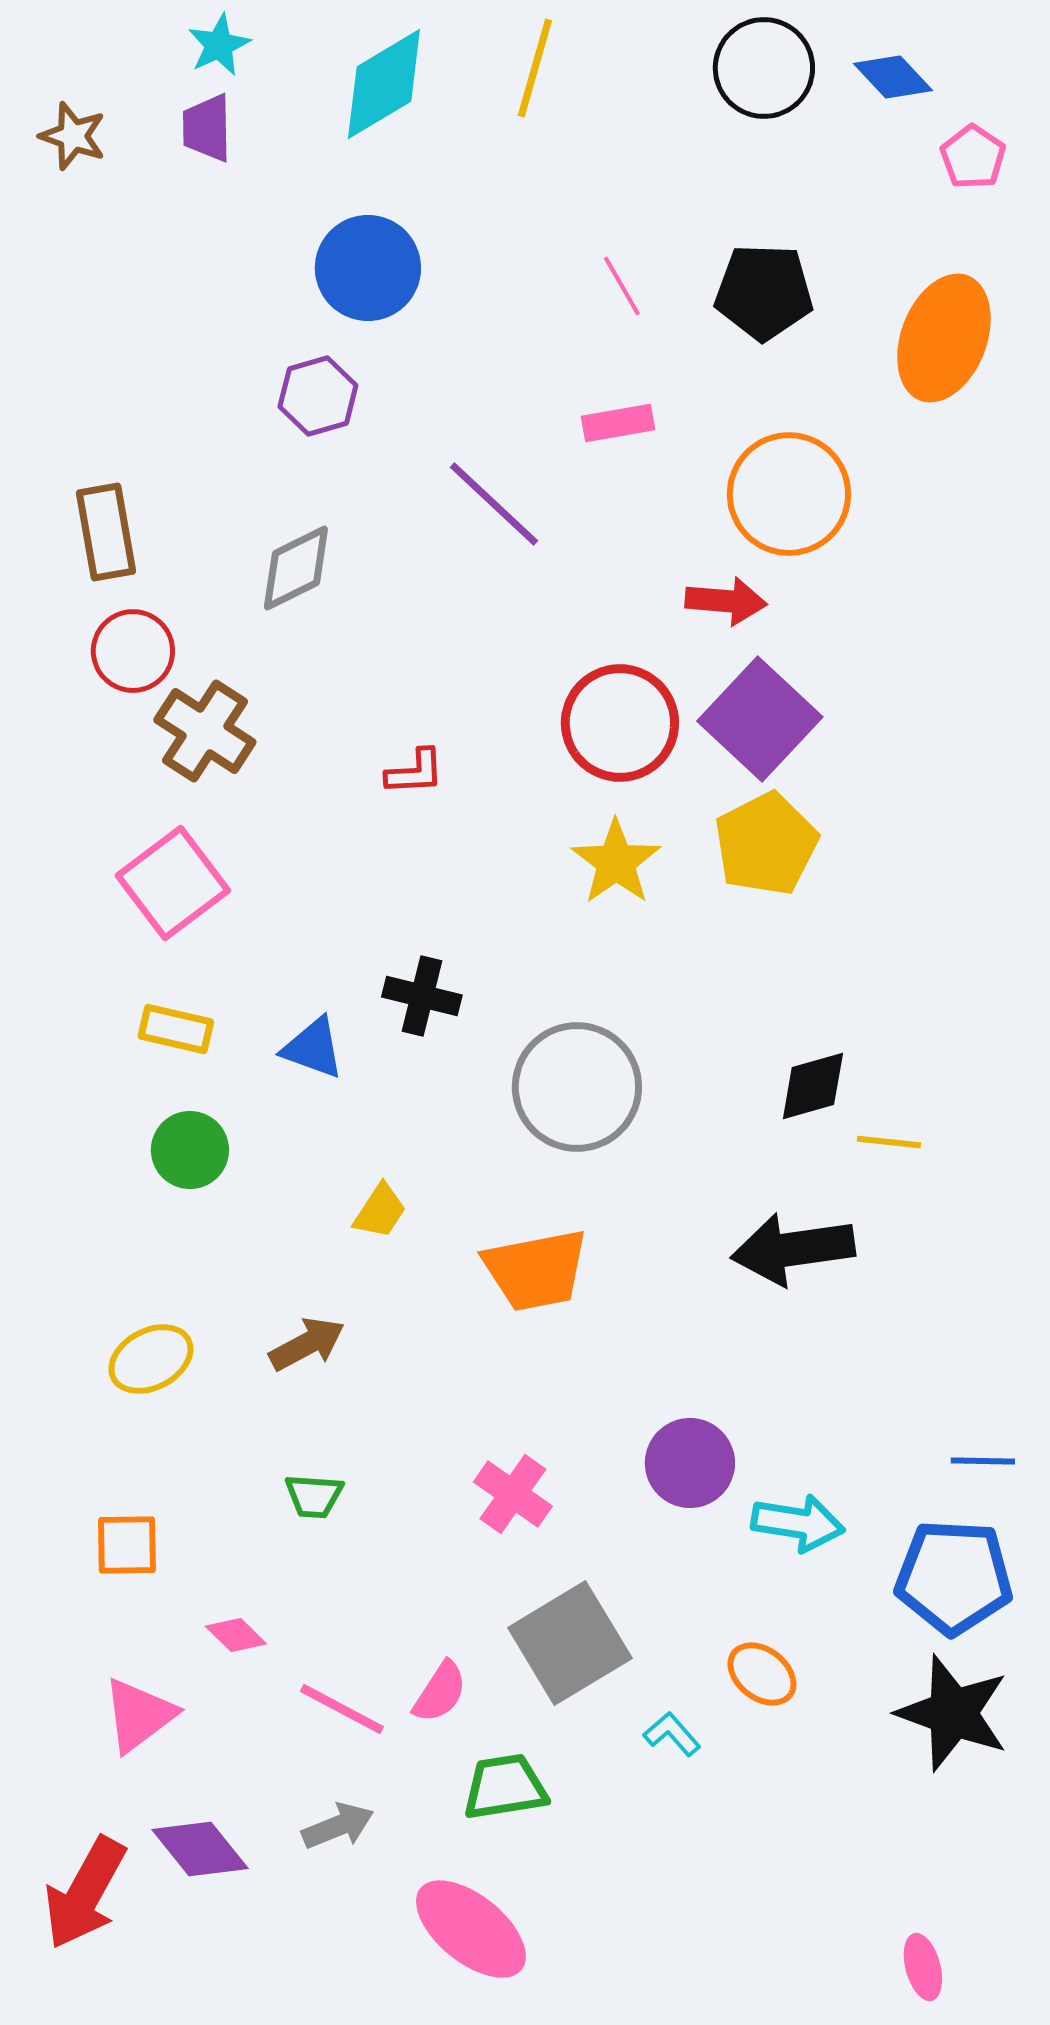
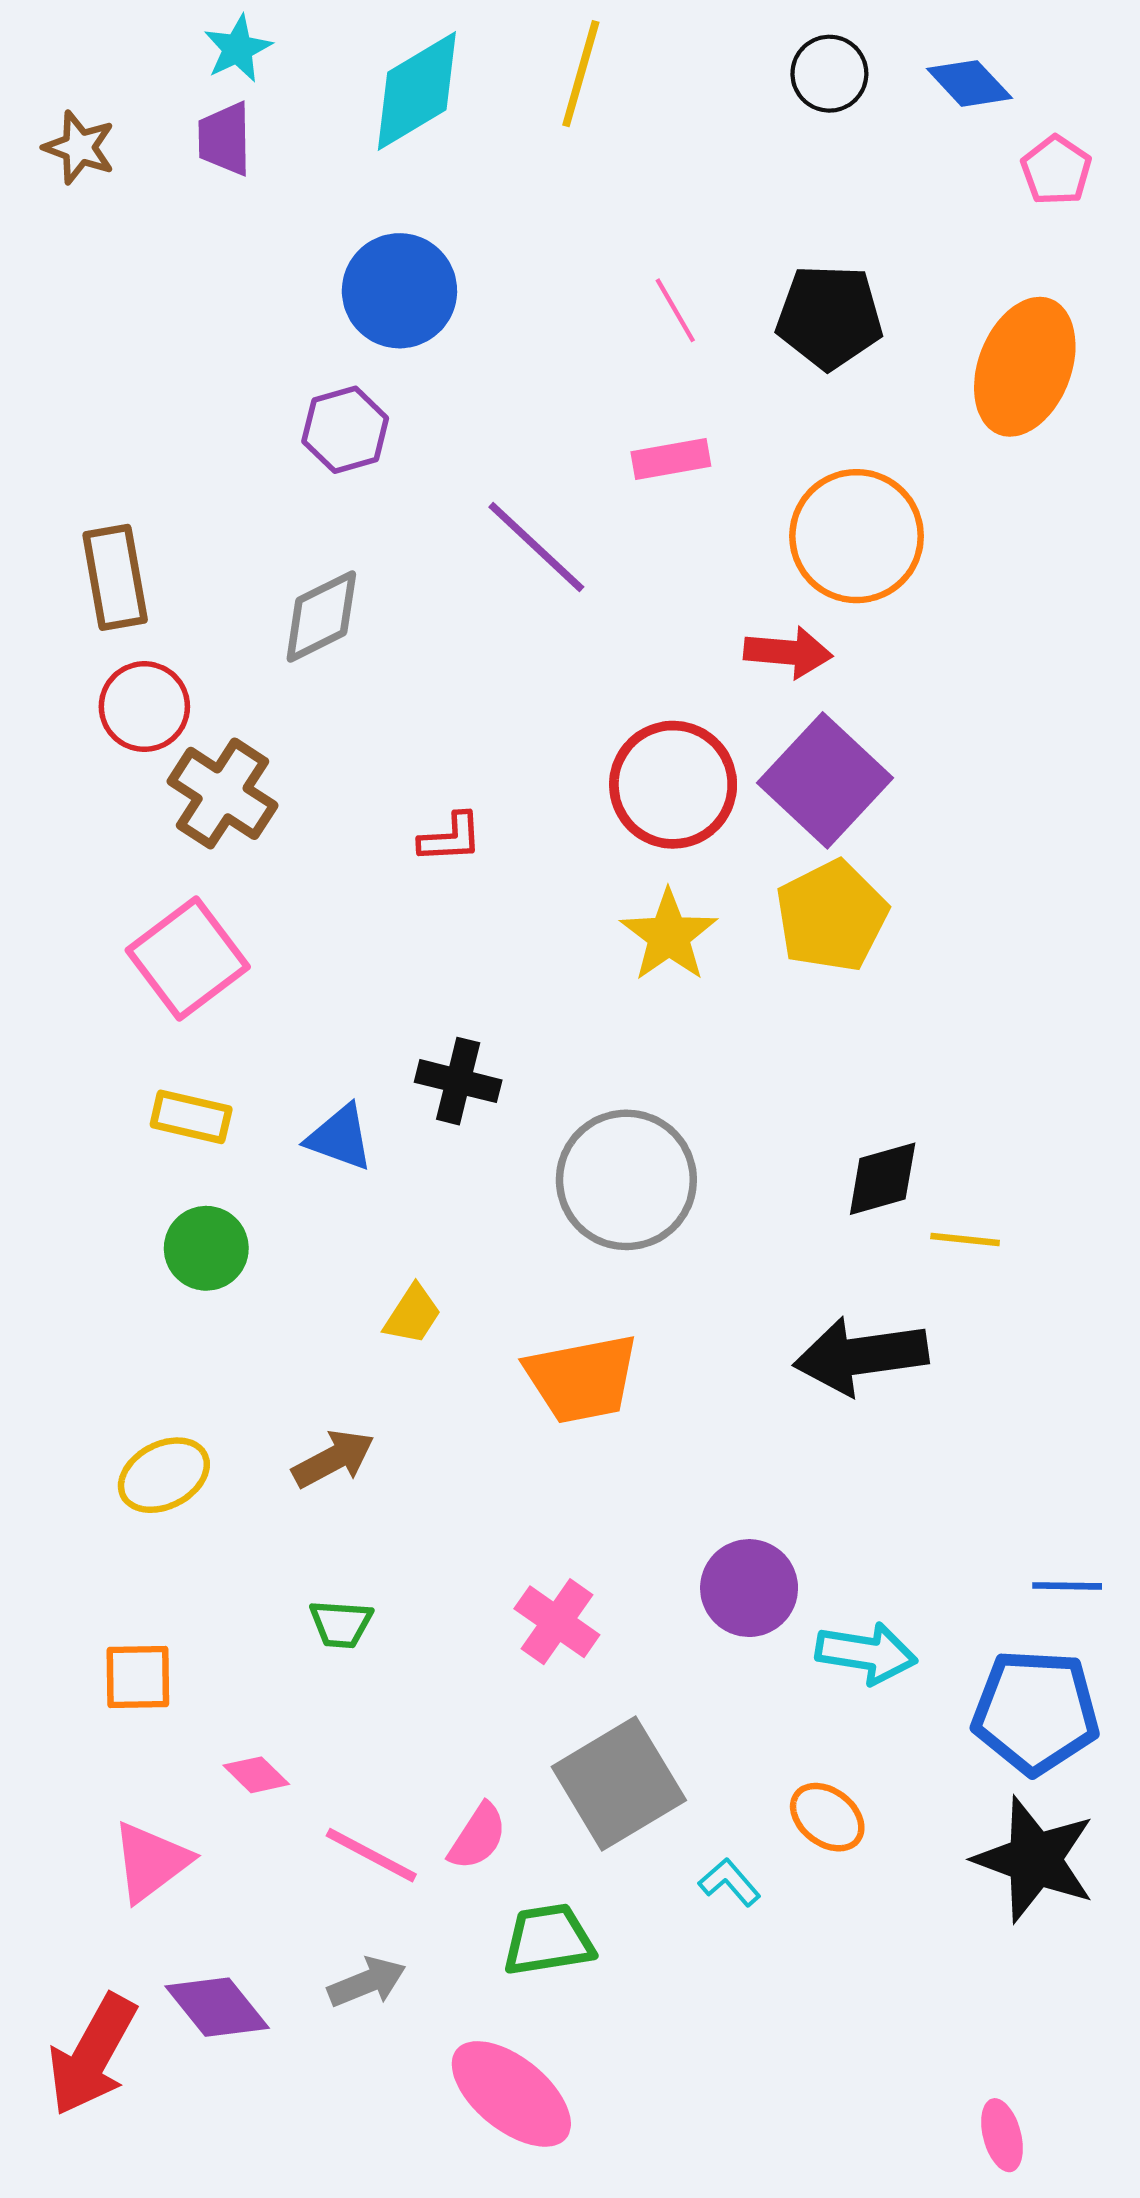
black circle: (764, 68) -> (829, 74), size x0.7

